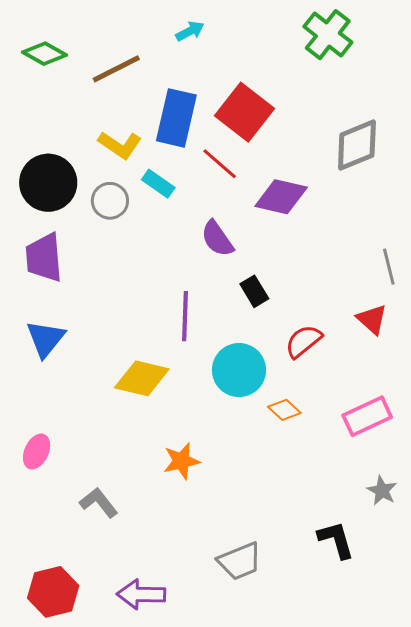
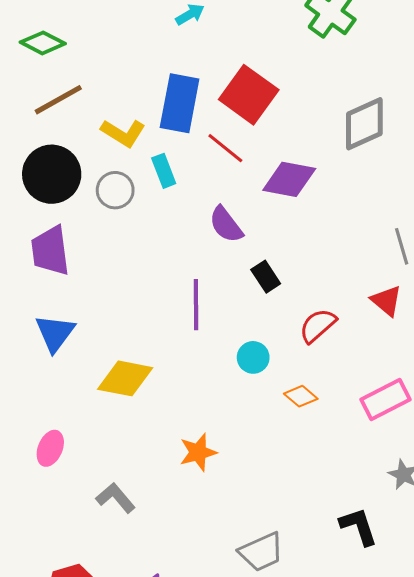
brown line: (116, 69) -> (58, 100), moved
cyan rectangle: (158, 184) -> (164, 171), turned 36
cyan circle: (239, 370) -> (253, 357), size x0.6
yellow diamond: (142, 378) -> (125, 378), moved

